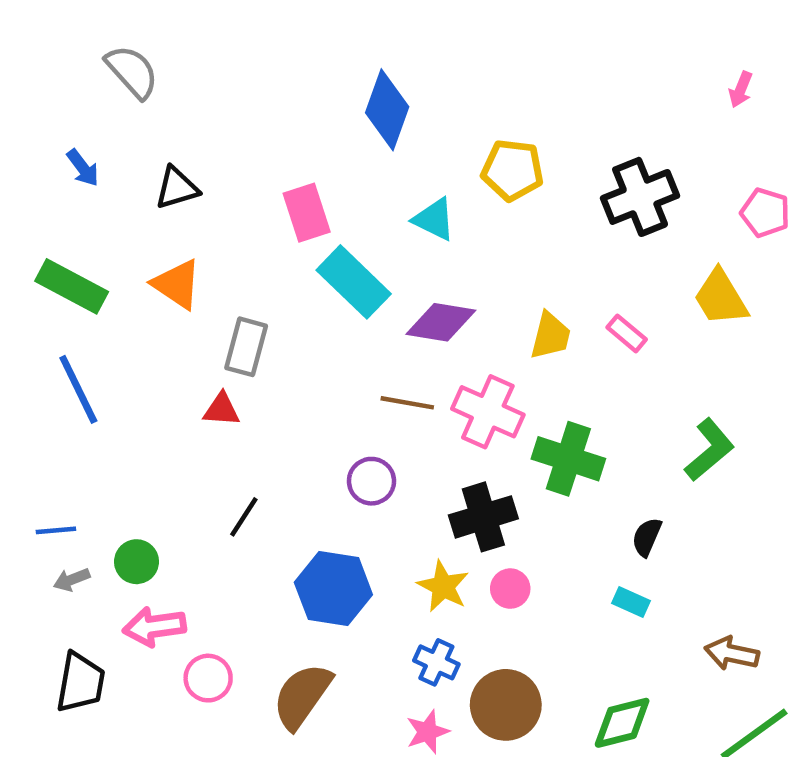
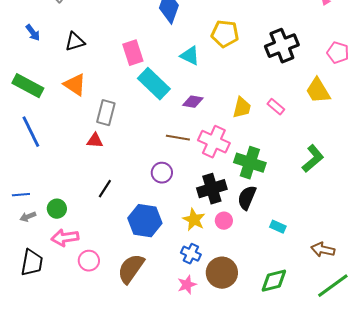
purple diamond: (441, 322) -> (193, 102), size x0.7
black semicircle: (647, 537) -> (247, 198), moved, size x1.4

